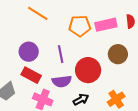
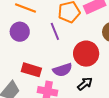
purple circle: (29, 52) -> (20, 32), moved
purple line: (61, 54) -> (55, 31), moved

